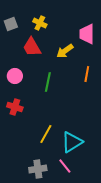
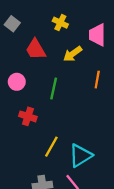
yellow cross: (40, 23) -> (60, 23), moved
gray square: (11, 24) -> (12, 24), turned -32
red cross: (15, 107) -> (28, 116), moved

